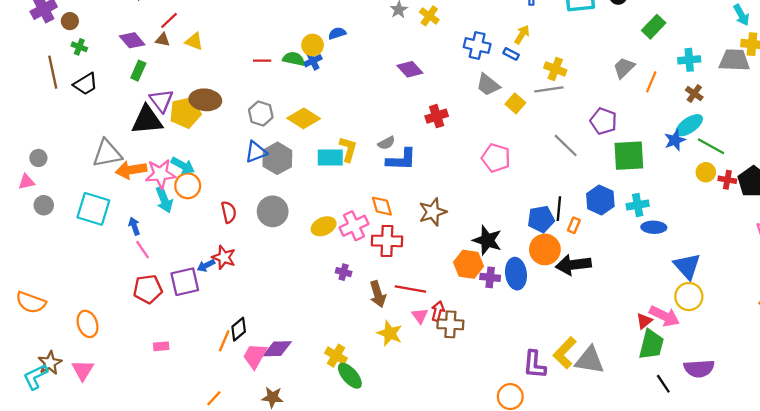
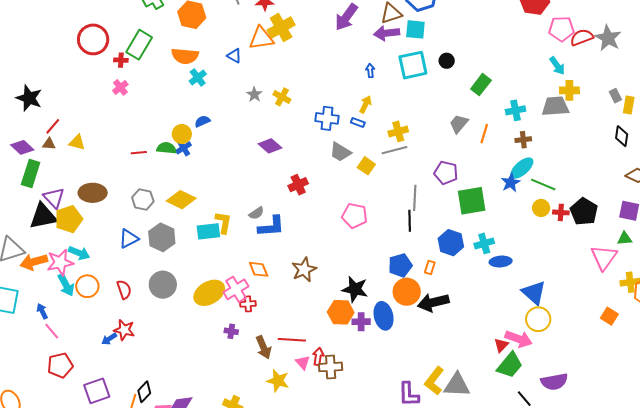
yellow cross: (555, 69) -> (398, 131), turned -30
green rectangle: (138, 71) -> (31, 174), size x1.5
brown cross: (694, 94) -> (523, 140), turned -35
yellow pentagon: (185, 113) -> (69, 219), moved
gray line: (566, 145) -> (415, 198), turned 55
blue triangle: (256, 152) -> (129, 239), moved
orange circle: (188, 186) -> (87, 286), moved
black line: (559, 209) -> (410, 221), moved
yellow ellipse: (324, 226) -> (209, 293), size x1.4
red cross: (387, 241) -> (248, 304), moved, size x0.6
purple square: (185, 282) -> (97, 391), moved
green trapezoid: (651, 345) -> (510, 365), turned 32

